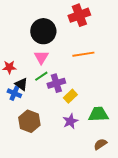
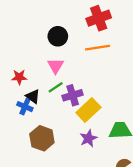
black circle: (43, 31) -> (58, 36), size x0.7
orange line: (83, 54) -> (98, 48), moved
yellow rectangle: (70, 96) -> (88, 110), size x1.5

